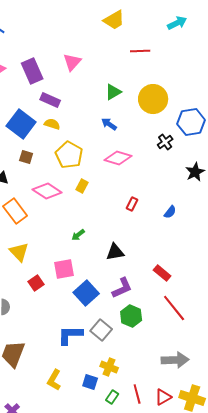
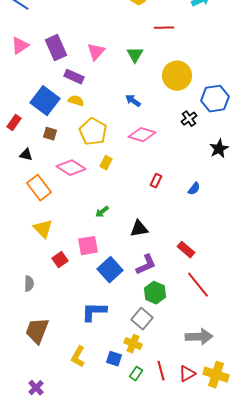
pink triangle: (72, 62) -> (96, 52), moved
green triangle: (113, 92) -> (135, 55), moved, turned -30
gray square: (101, 330) -> (142, 319), moved

